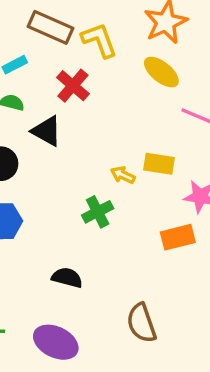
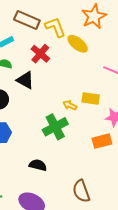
yellow ellipse: (161, 72) -> (78, 44), moved
green cross: (98, 212) -> (55, 127), size x1.4

